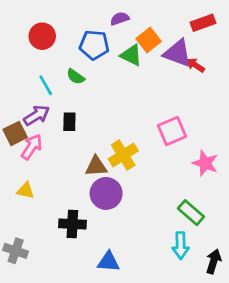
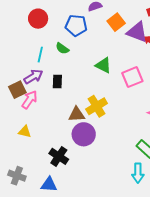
green triangle: (131, 55) -> (103, 65), moved
cyan line: (46, 85) -> (40, 55), turned 42
pink square: (172, 131) -> (132, 77), moved
black cross: (72, 224) -> (59, 156), turned 30
blue triangle: (109, 262) -> (49, 184), moved

